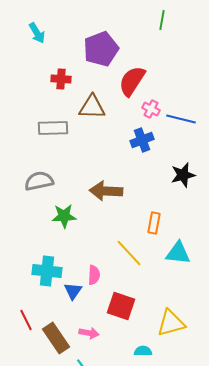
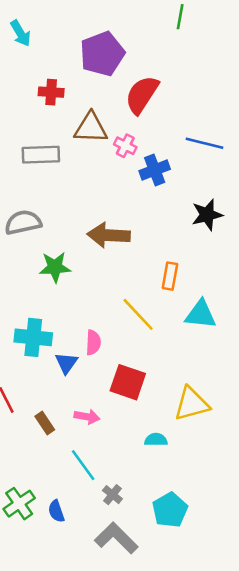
pink cross: (151, 109) -> (125, 146), moved
brown rectangle: (56, 338) -> (45, 423), size x0.6

